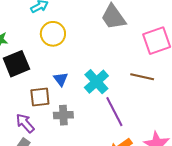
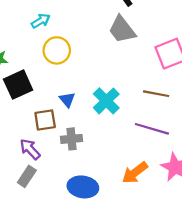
purple line: (114, 112) -> (152, 129), moved, turned -44

